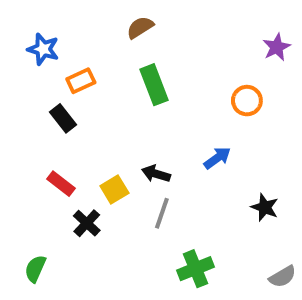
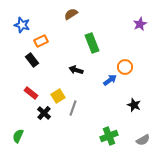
green rectangle: (154, 85) -> (92, 43), moved
orange circle: (247, 101) -> (125, 67), moved
black arrow: (156, 174) -> (76, 70), moved
gray line: (162, 213) -> (73, 108), moved
green cross: (195, 269) -> (109, 136), moved

